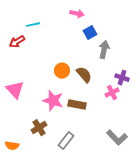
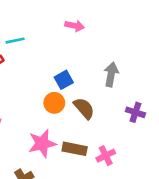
blue square: (90, 33) -> (64, 80), moved
pink cross: (112, 93) -> (106, 156), moved
pink star: (53, 101) -> (42, 143), turned -30

